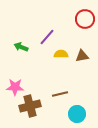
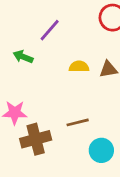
purple line: (47, 37) -> (50, 30), moved

